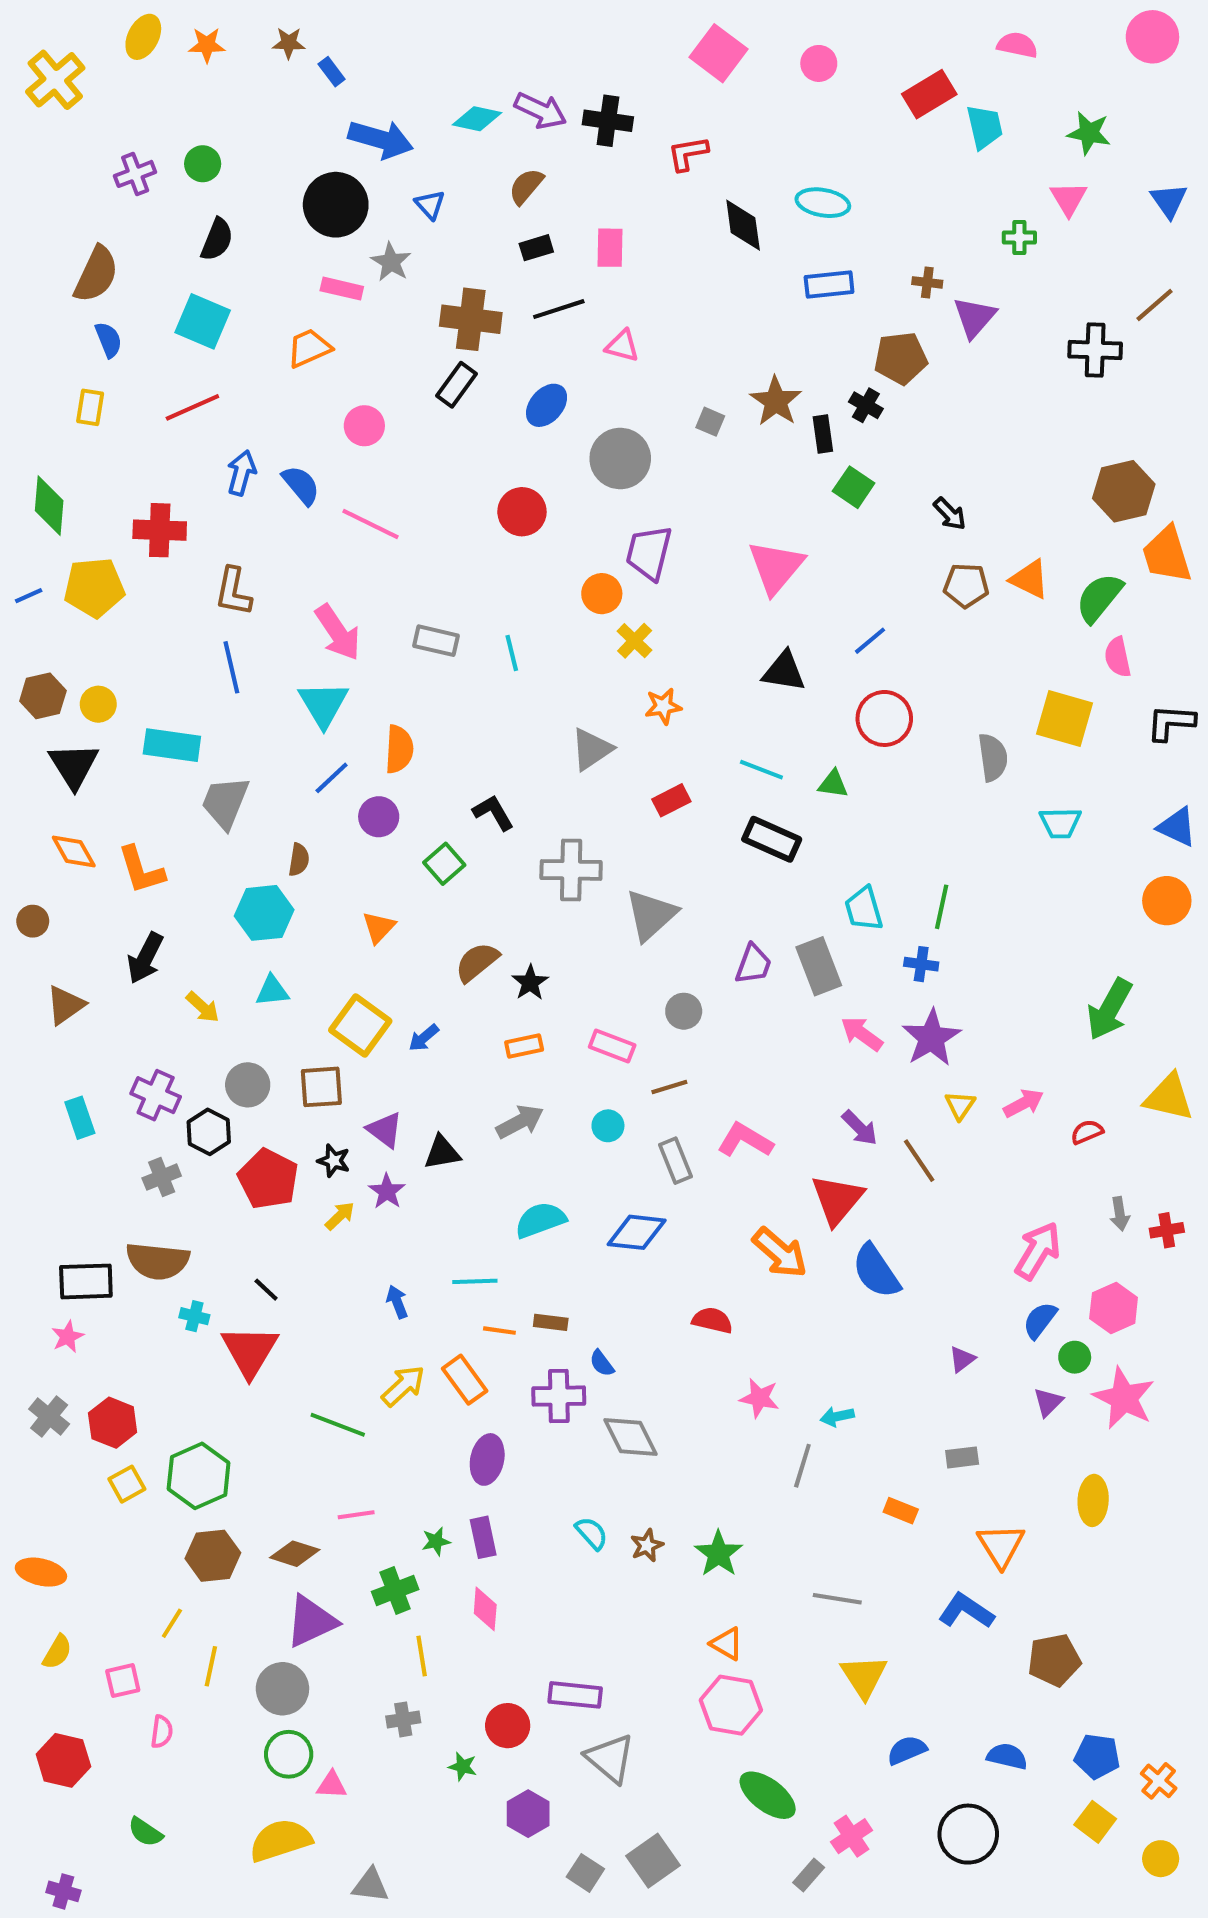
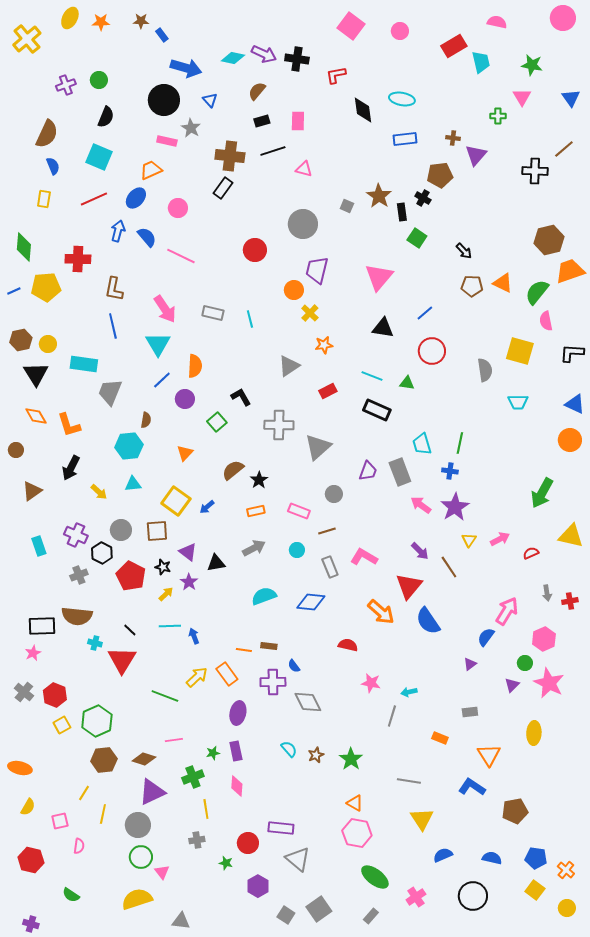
blue ellipse: (547, 405) -> (136, 198), moved
orange trapezoid: (1167, 555) -> (570, 271), turned 88
cyan line: (475, 1281) -> (170, 626), moved
blue semicircle: (1040, 1320) -> (486, 637), moved
pink triangle: (332, 1785) -> (162, 872), turned 49
gray rectangle: (809, 1875) -> (371, 916), moved

